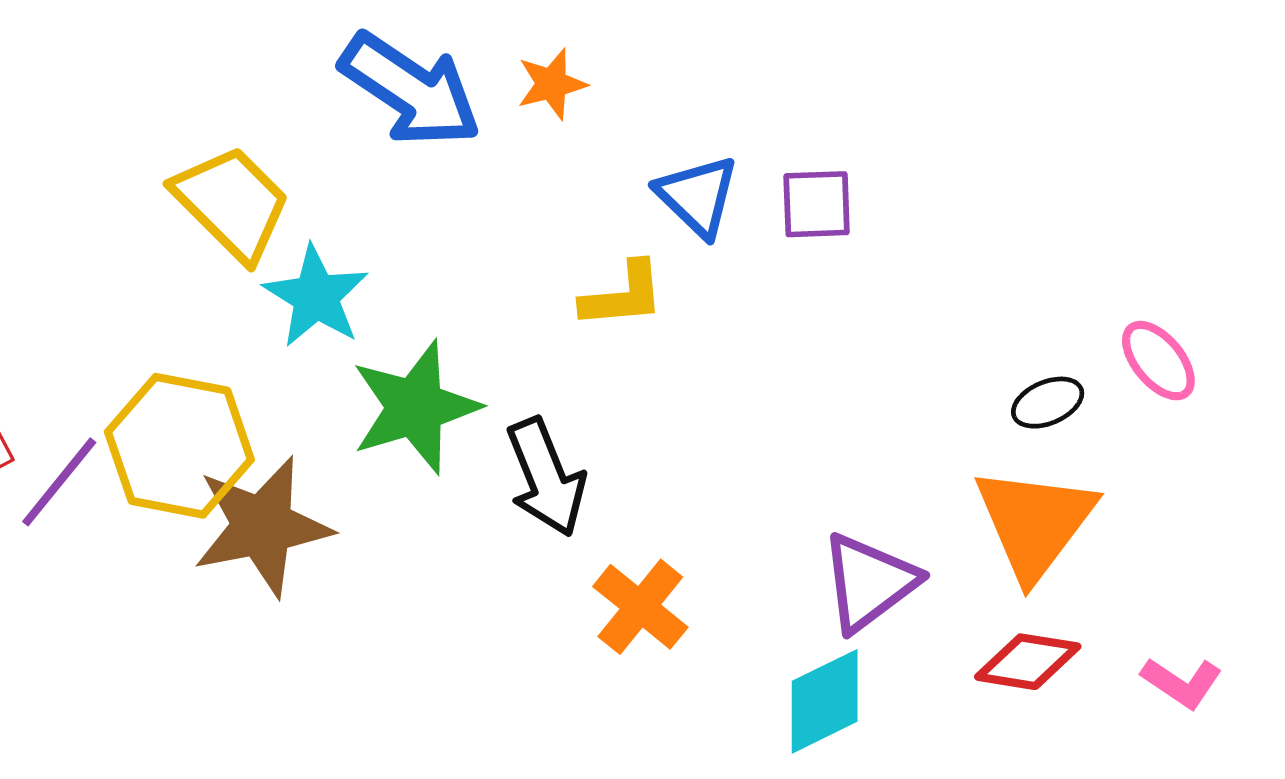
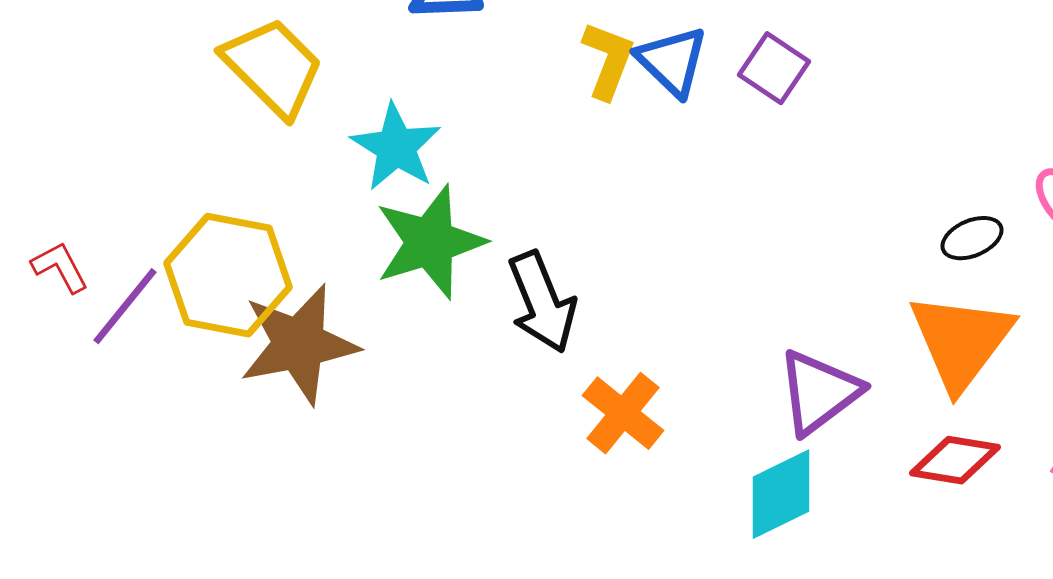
purple square: (817, 204) -> (774, 68), turned 36
yellow L-shape: (623, 295) -> (608, 60), moved, turned -64
cyan star: (316, 296) -> (396, 147), moved

